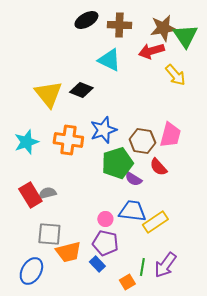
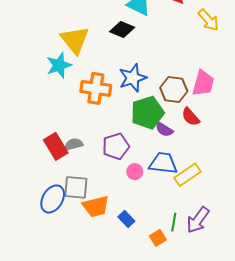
black diamond: (81, 90) -> (122, 29), moved
cyan star: (26, 142) -> (59, 65), moved
purple pentagon: (105, 243) -> (116, 146), moved, turned -30
blue ellipse: (31, 271) -> (53, 199), moved

